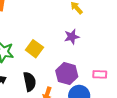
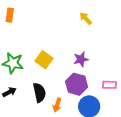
purple star: (72, 37) -> (81, 59), moved

